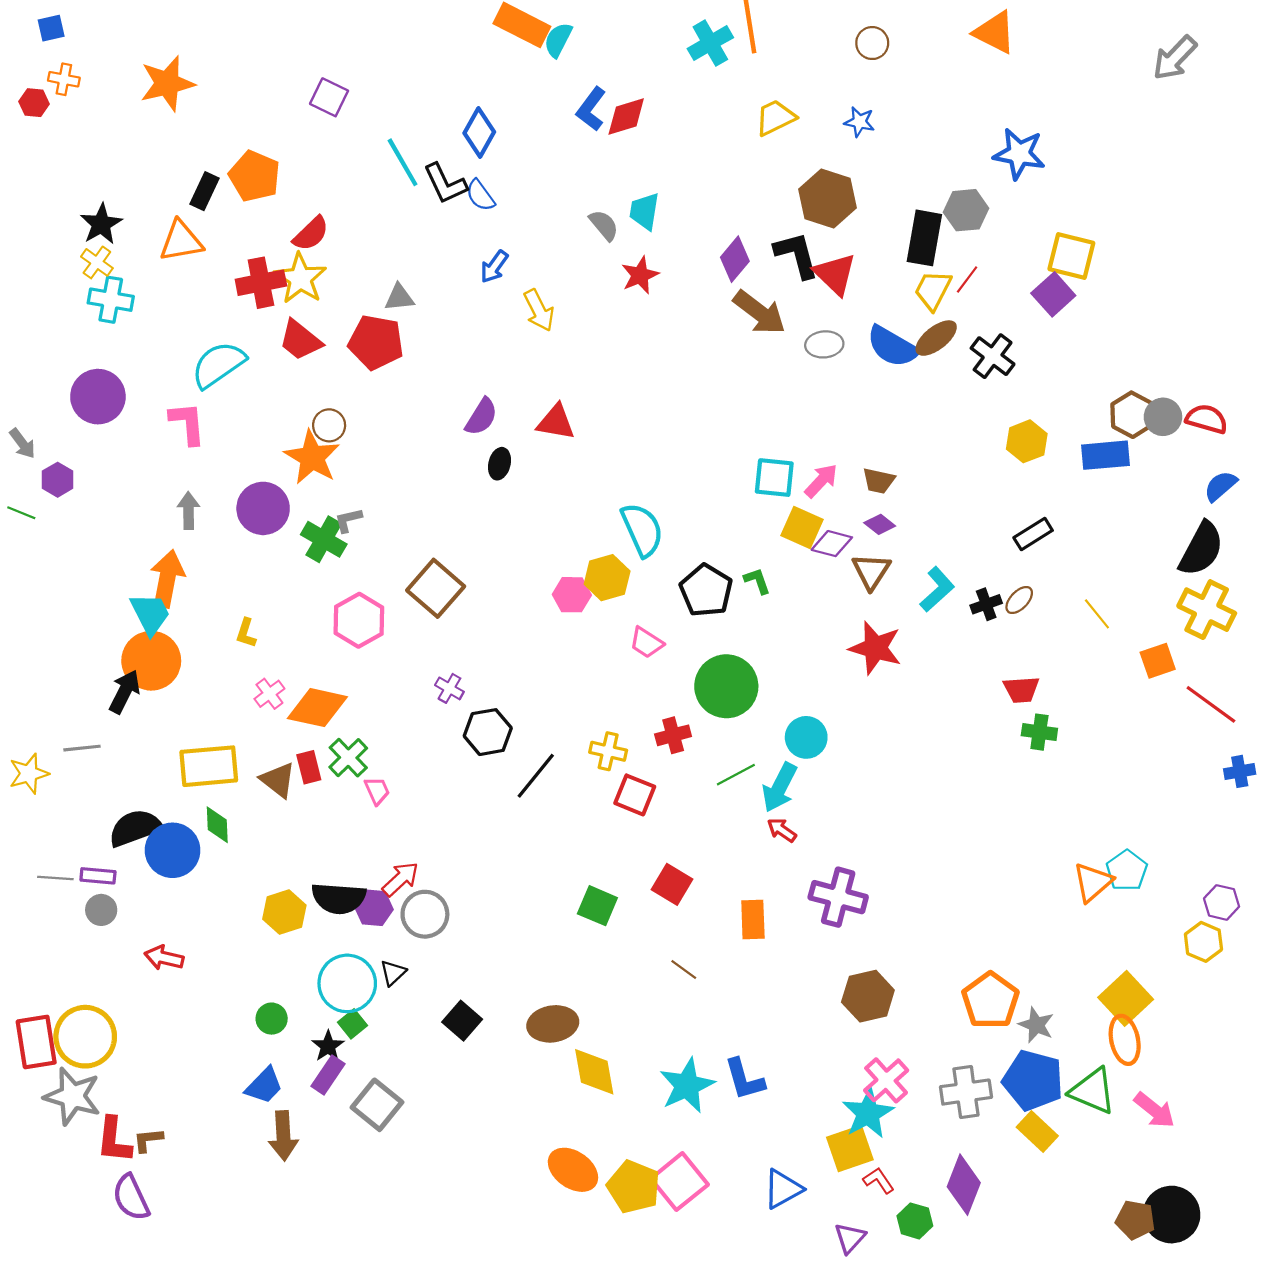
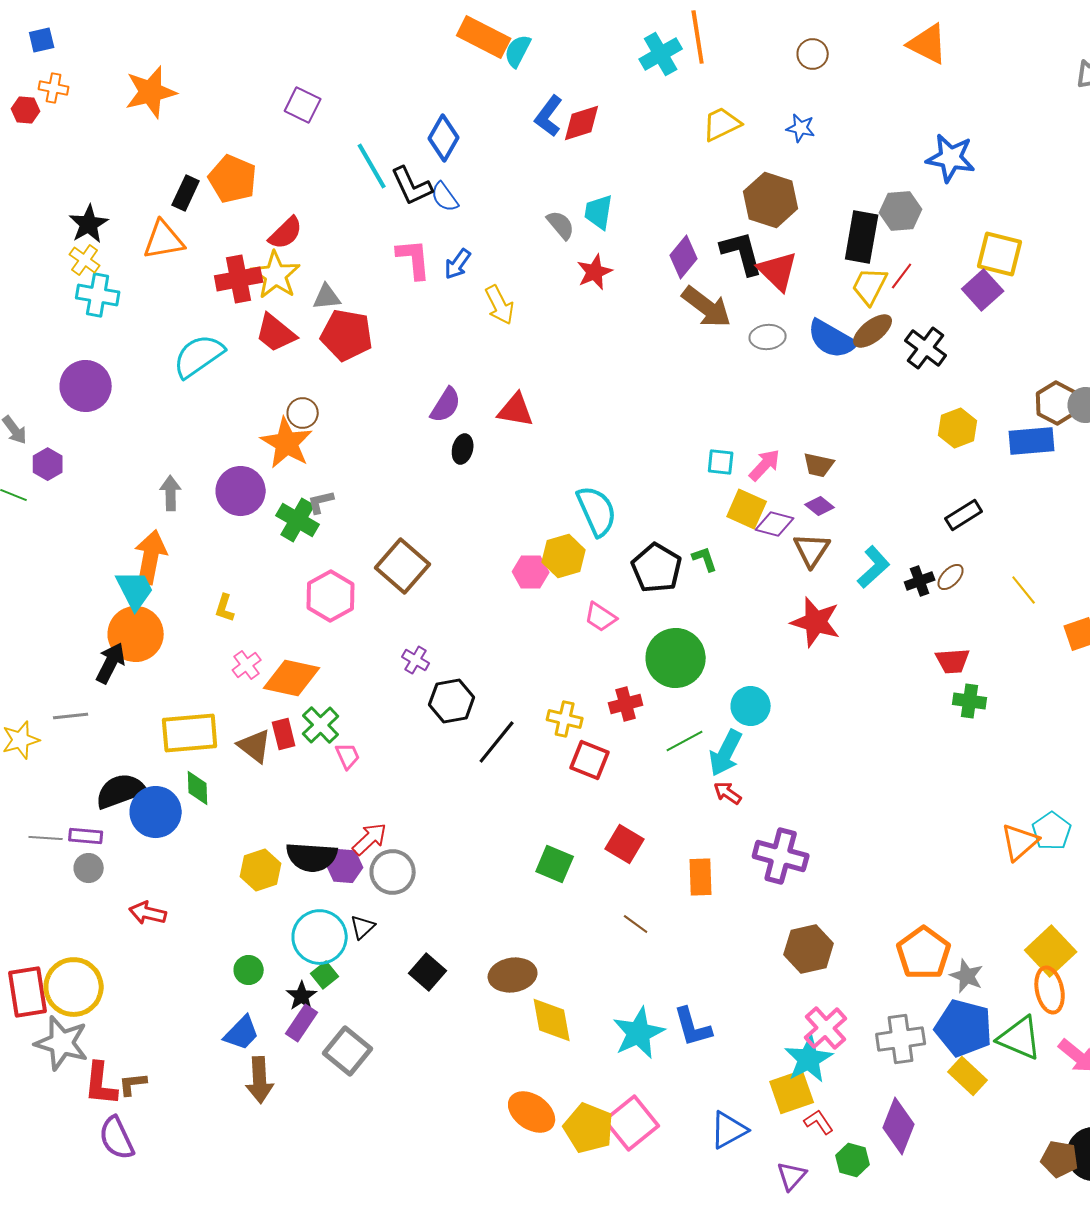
gray triangle: (399, 298) -> (327, 297), moved
pink L-shape: (187, 423) -> (414, 259), moved
cyan square: (774, 478) -> (721, 462), size x0.7

